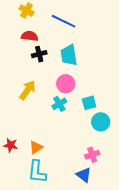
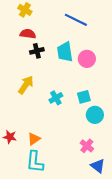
blue line: (64, 21) -> (76, 20), moved
pink circle: (66, 84) -> (87, 59), moved
pink cross: (92, 155) -> (87, 146), turned -32
blue triangle: (84, 175) -> (98, 166), moved

